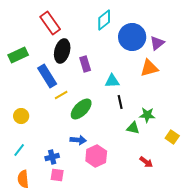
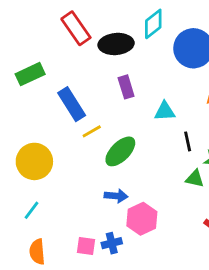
black ellipse: (62, 51) -> (116, 44), moved, turned 70
black line: (120, 102) -> (188, 141), moved
yellow circle: (21, 116) -> (34, 161), size x1.6
blue cross: (52, 157) -> (112, 243), moved

